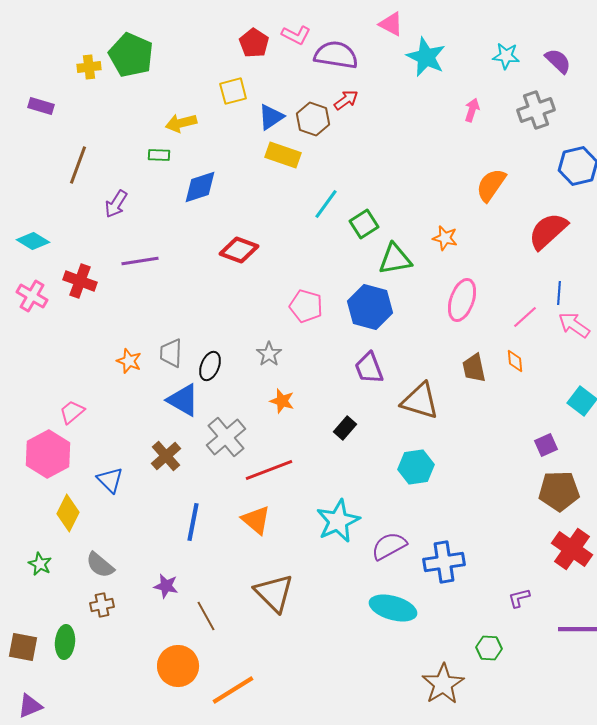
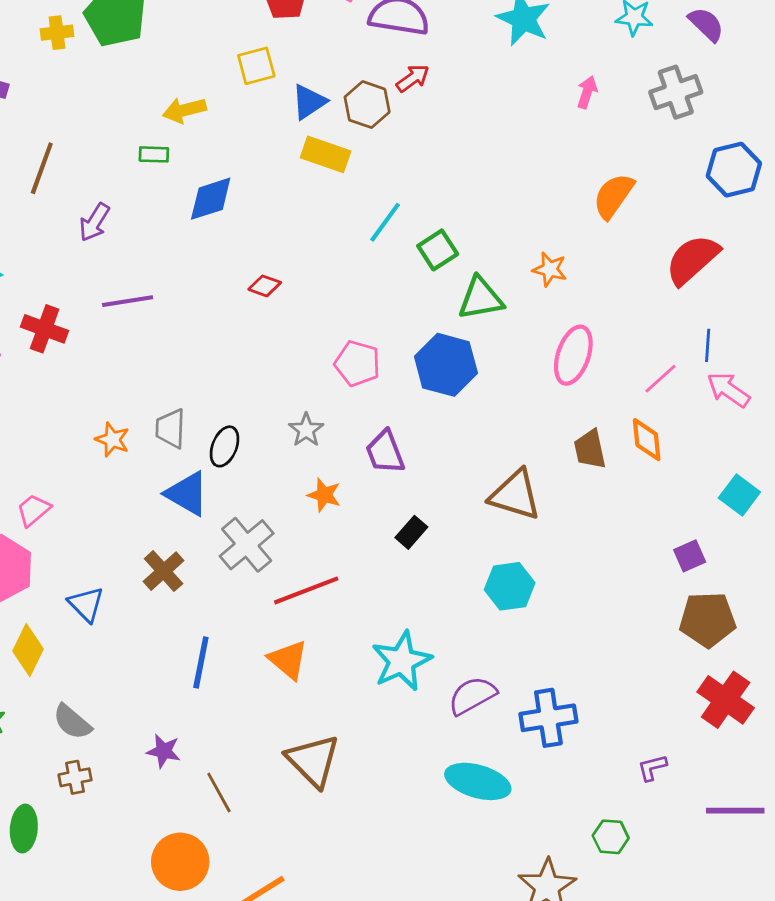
red diamond: (239, 250) -> (265, 286), size x0.6
orange diamond: (515, 361) -> (647, 440), size x1.4
purple trapezoid: (369, 368) -> (385, 452), moved

